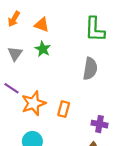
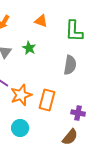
orange triangle: (42, 25) -> (41, 21), moved
orange rectangle: (64, 109) -> (47, 100), size x1.5

